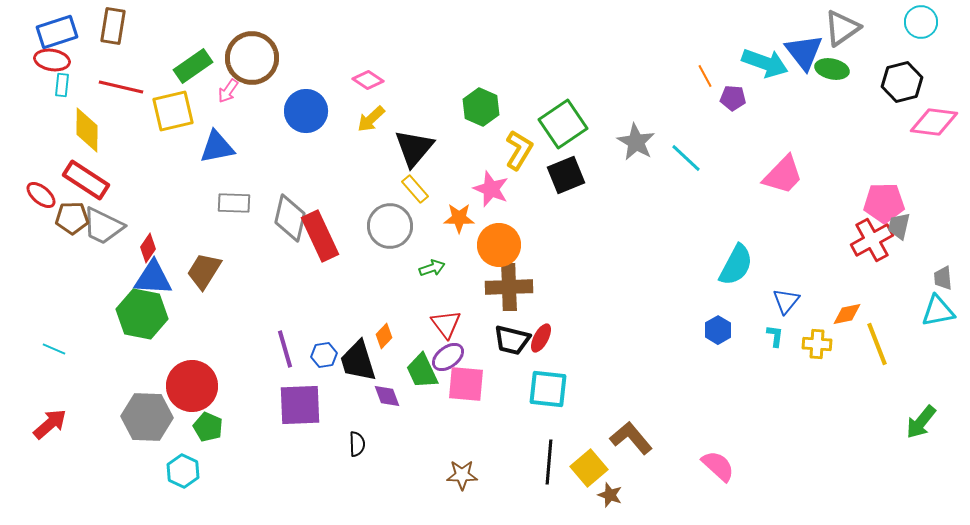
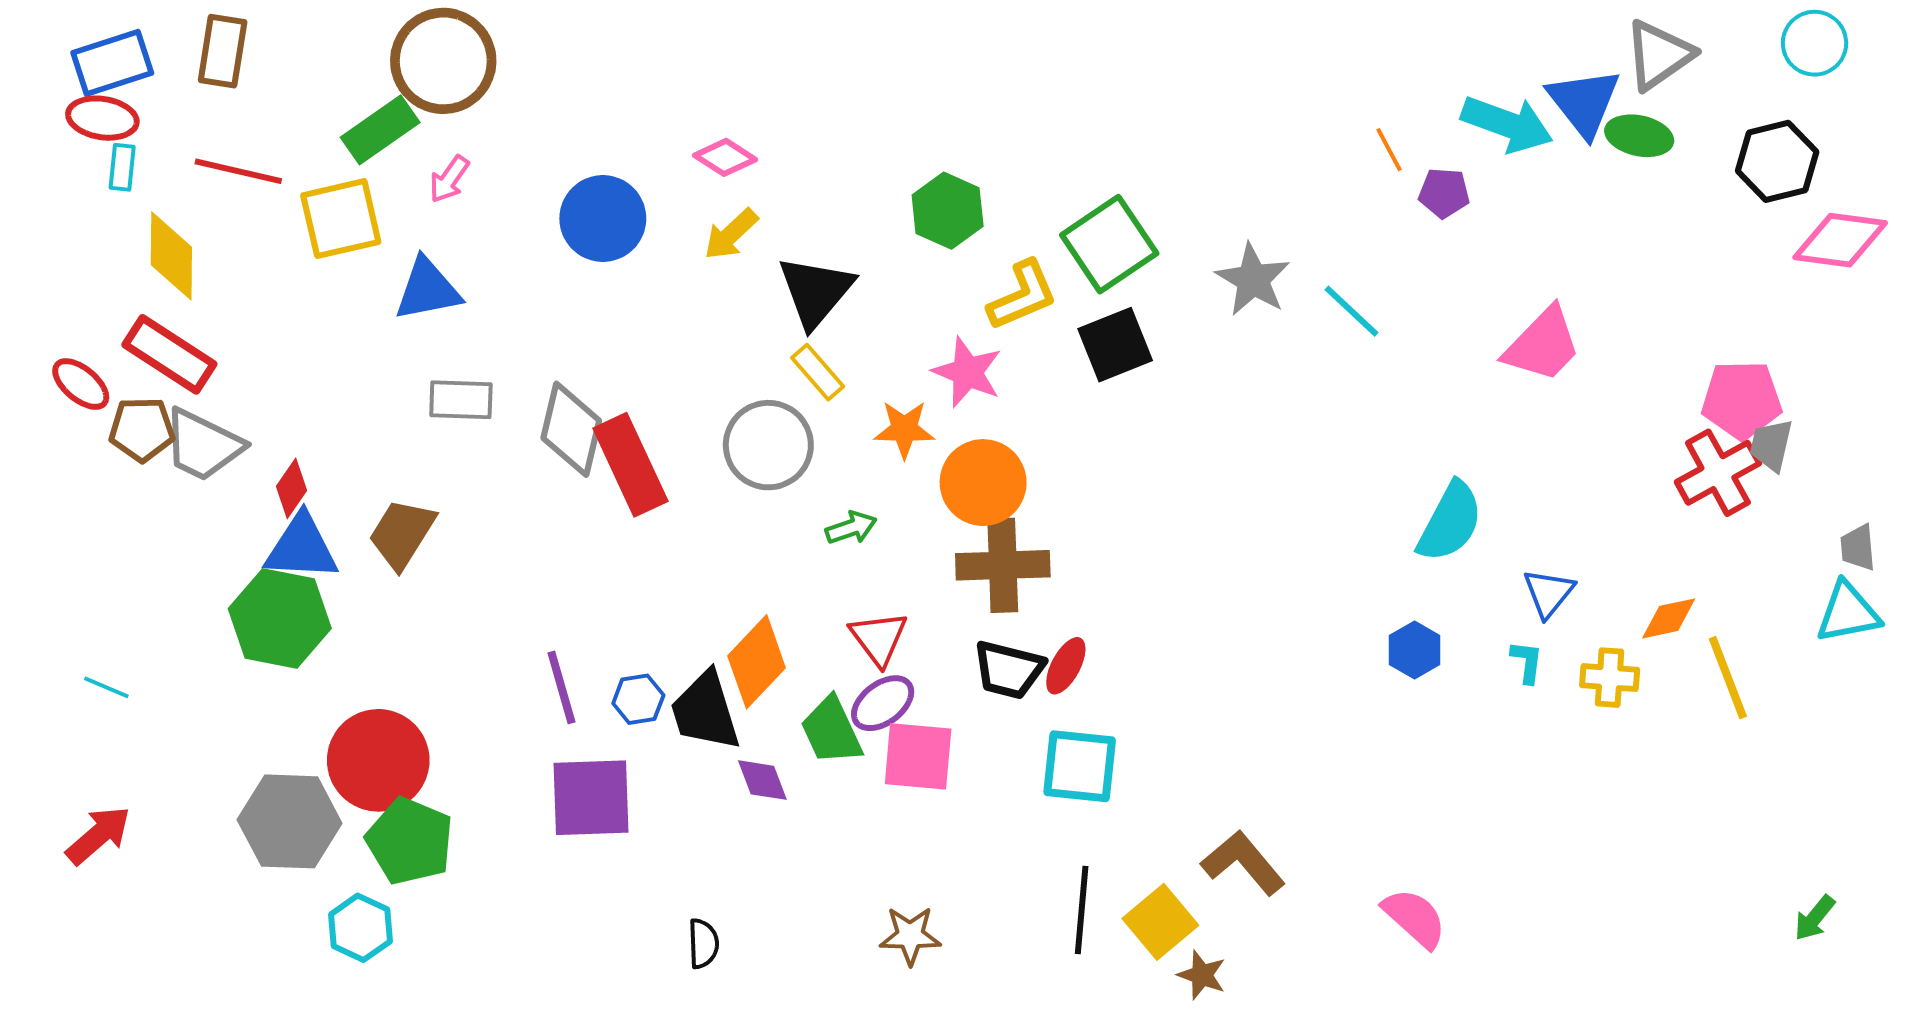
brown circle: (252, 58) -> (443, 61), moved
yellow L-shape: (519, 150) -> (1022, 295), turned 36
orange diamond: (384, 336) -> (757, 662), size x1.8
green arrow: (921, 422) -> (1815, 918), moved, size x0.7
green pentagon: (208, 427) -> (410, 841), size x1.5
black semicircle: (357, 444) -> (703, 944), moved

